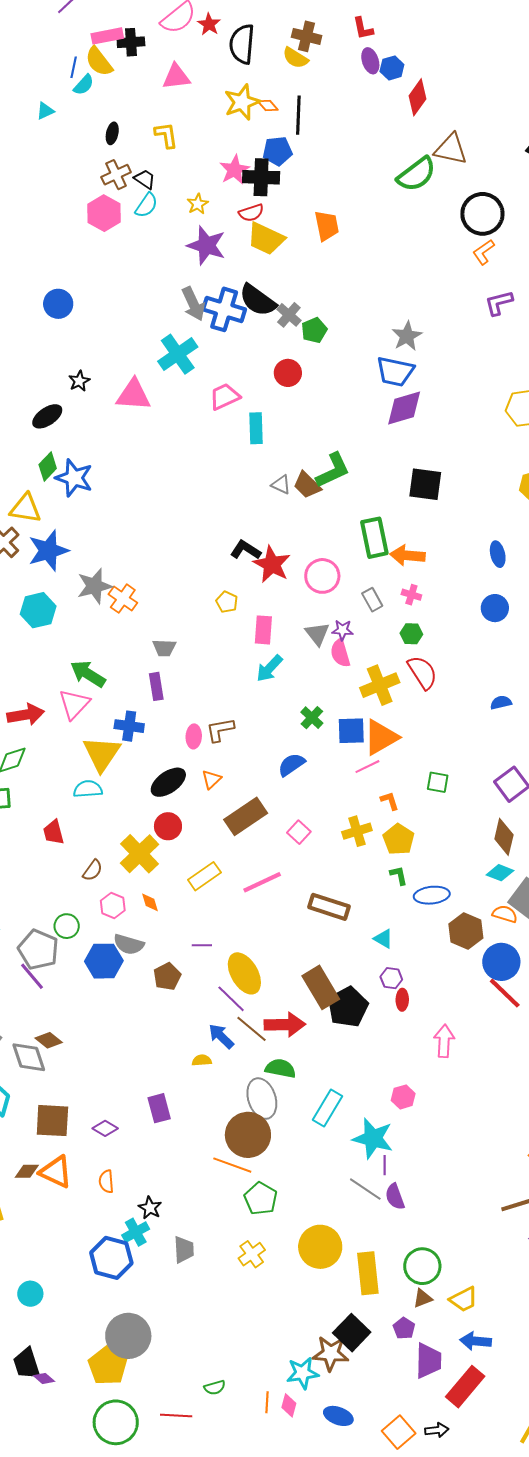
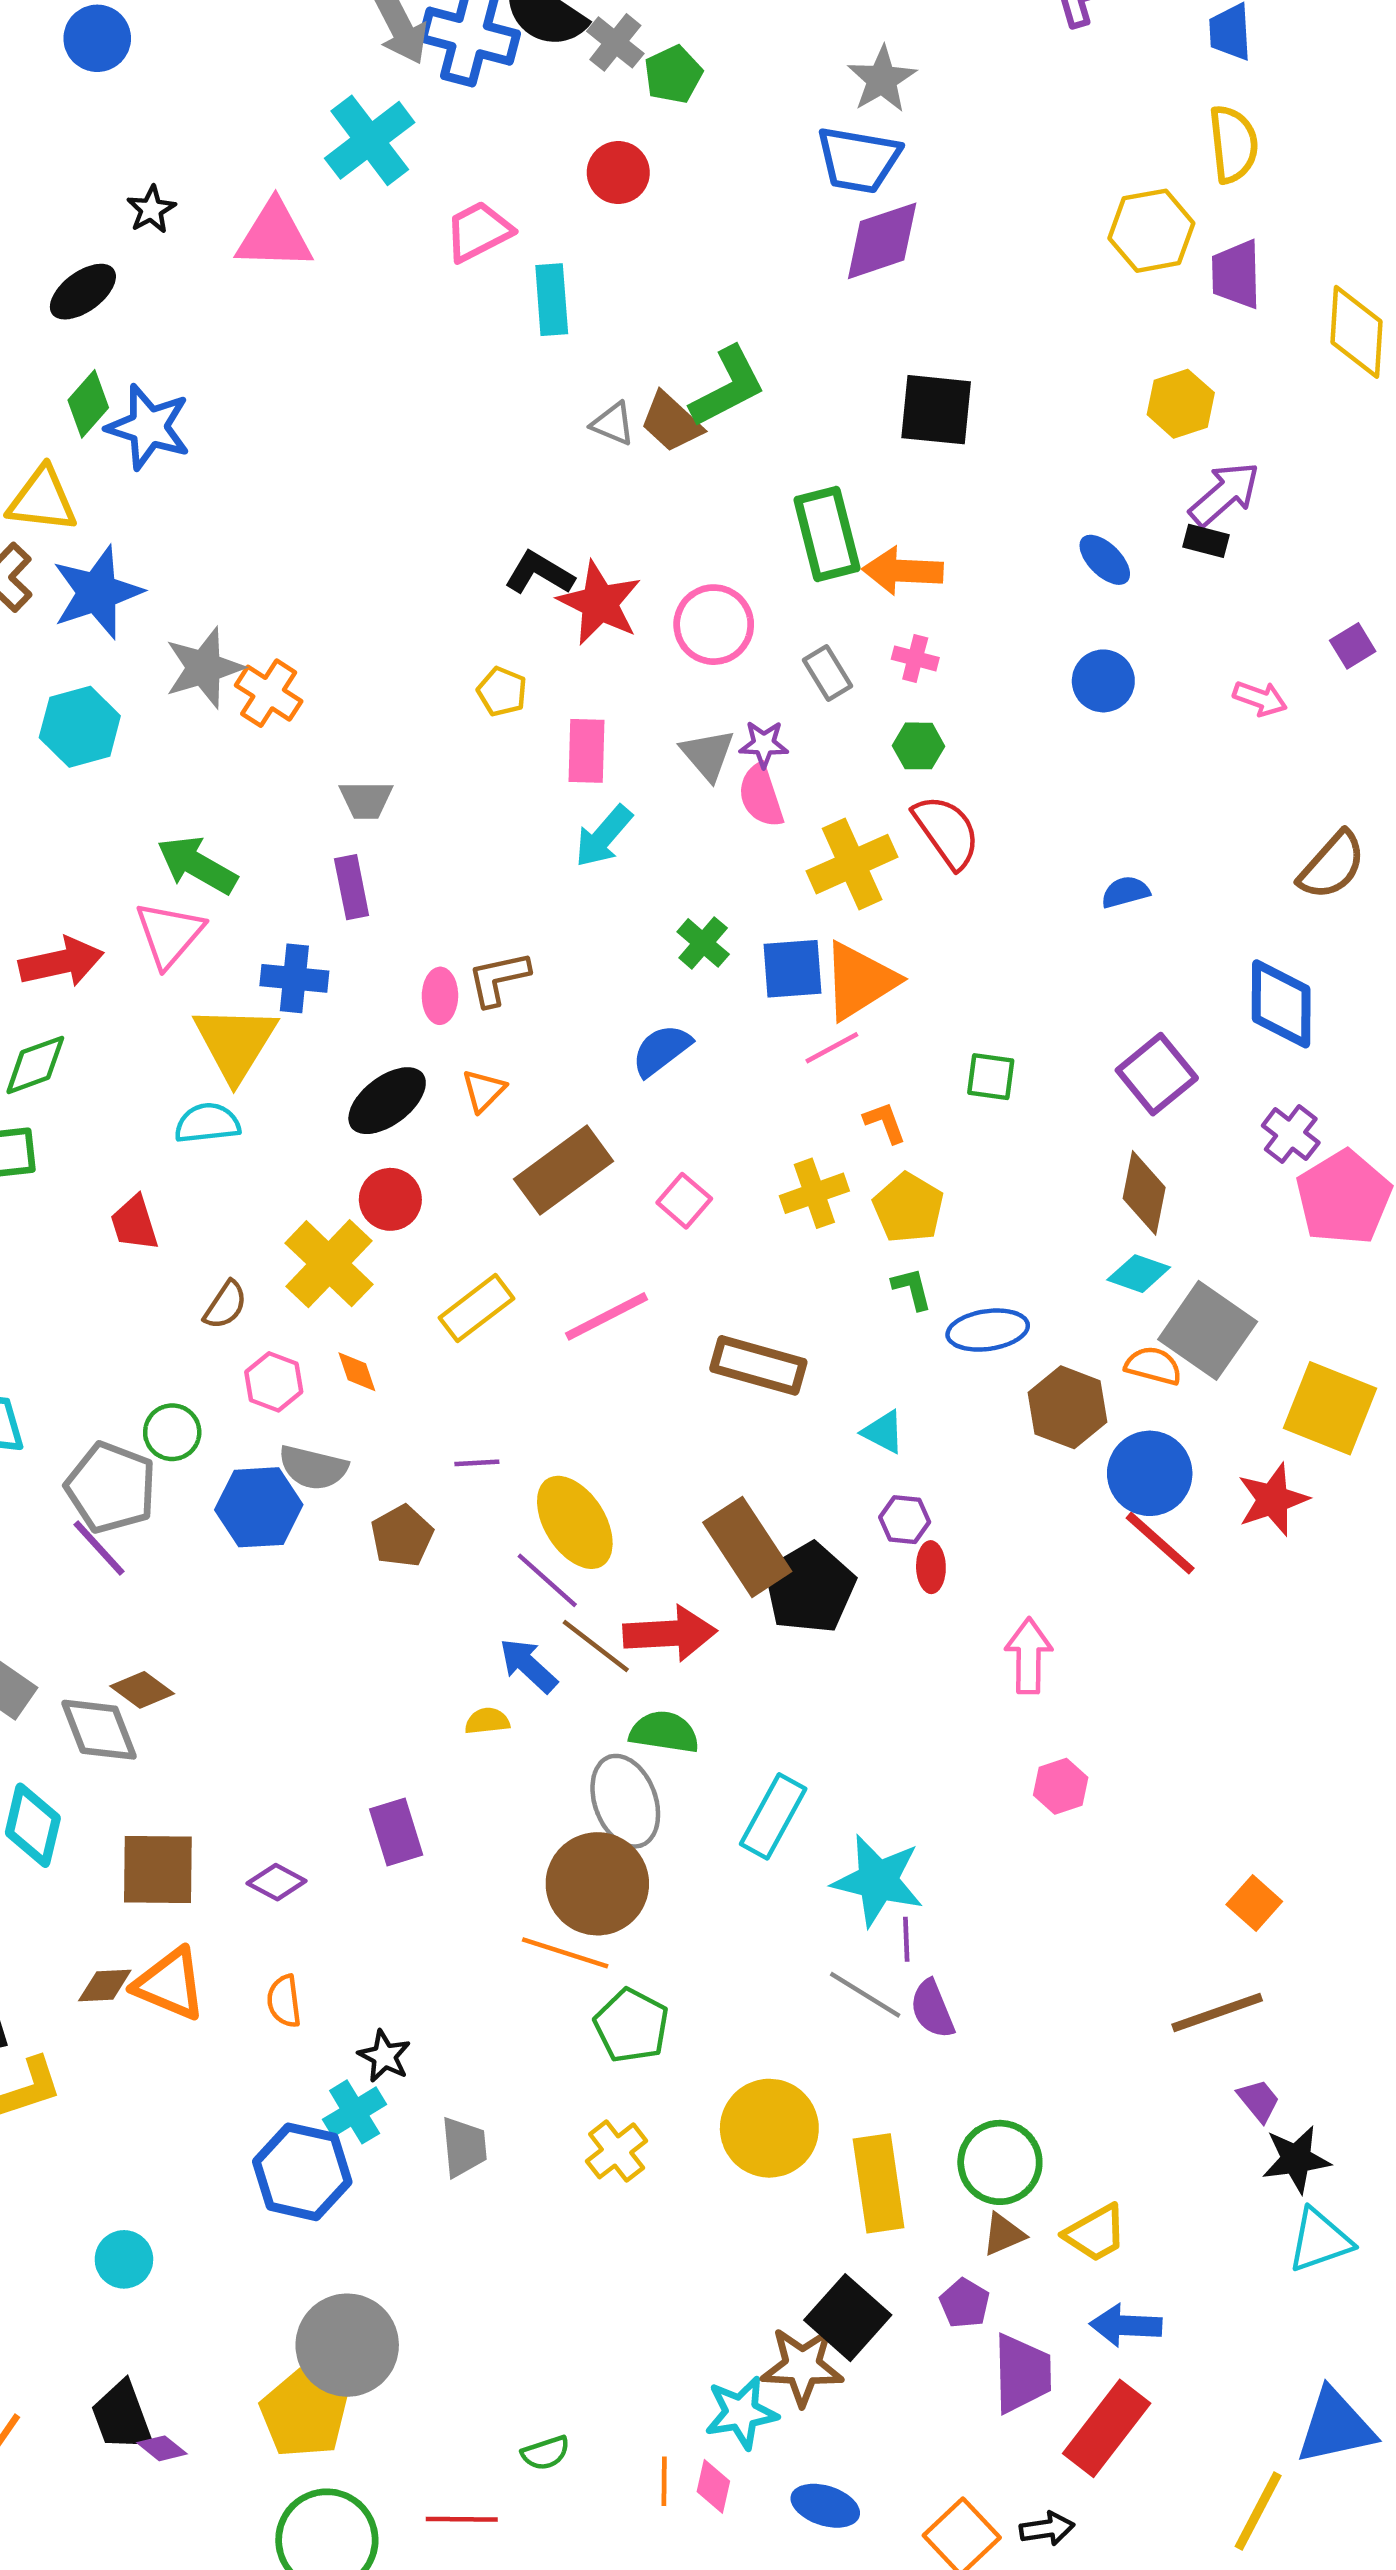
blue ellipse: (498, 554) -> (1105, 560), turned -30
pink hexagon: (403, 1097) -> (1061, 1786), moved

